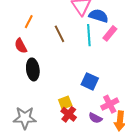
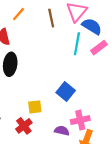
brown line: (60, 34) -> (51, 18), moved
red cross: (69, 114) -> (24, 126), moved
purple semicircle: (95, 118) -> (62, 131), turned 152

